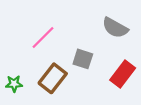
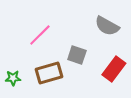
brown rectangle: (53, 78) -> (49, 73), turned 36

